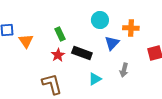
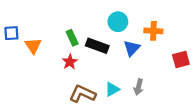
black rectangle: (82, 53) -> (97, 46), moved
gray arrow: (124, 70) -> (139, 87), moved
brown L-shape: (52, 84) -> (82, 94), moved, turned -50

